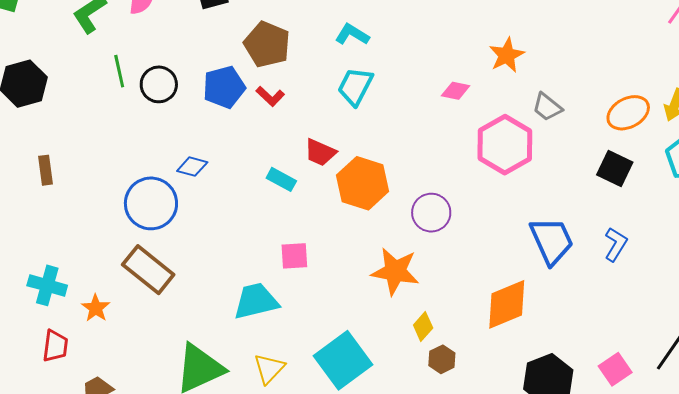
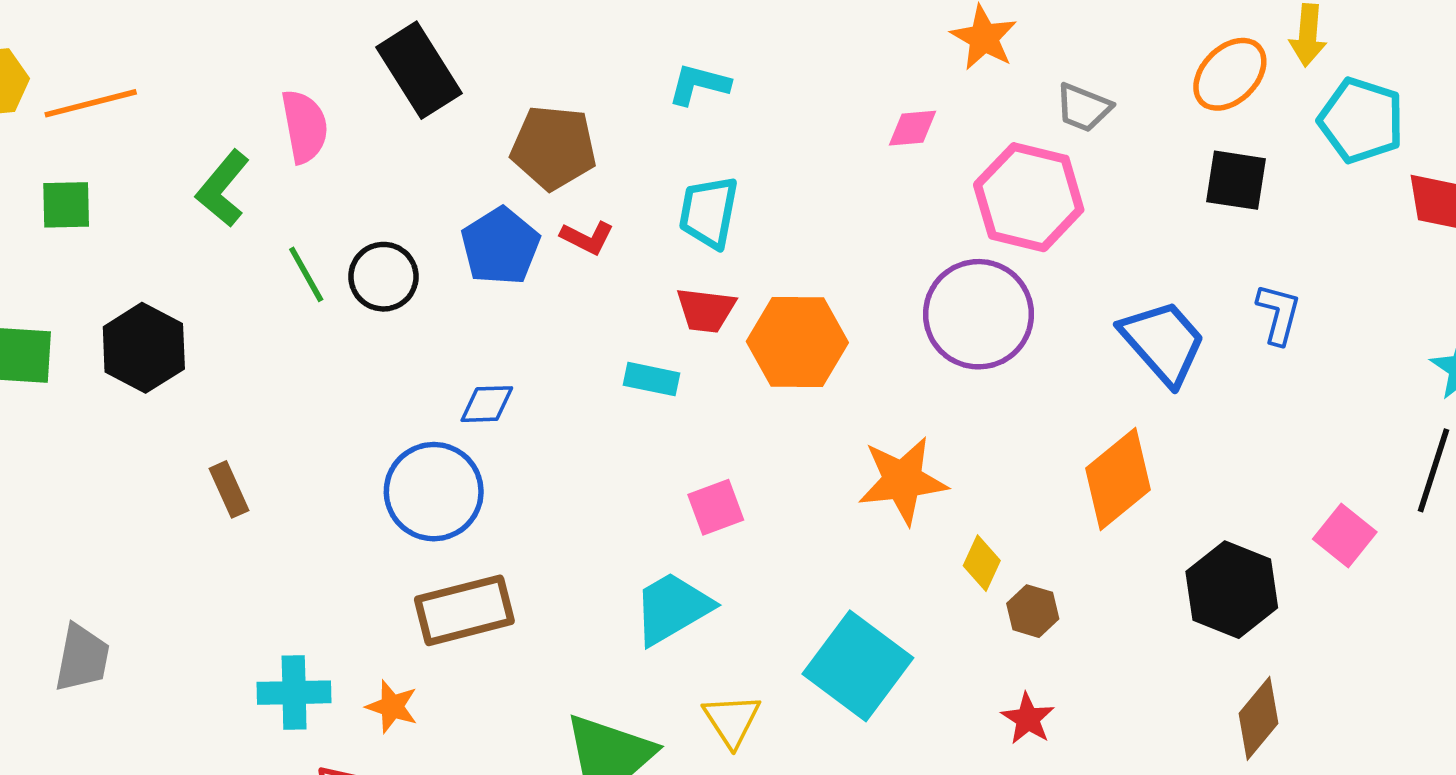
cyan trapezoid: (355, 86) -> (709, 212), moved
purple circle: (431, 213) -> (978, 314), moved, size x1.5
brown rectangle: (148, 270) -> (464, 610), turned -36

